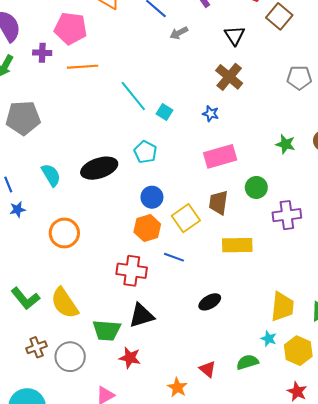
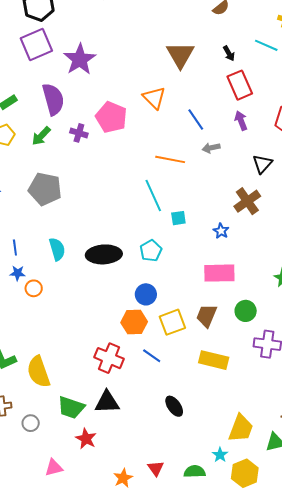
orange line: (83, 67) -> (170, 159), moved
cyan square: (164, 112) -> (178, 218), turned 35
orange circle: (64, 233) -> (34, 288), moved, size x0.6
black ellipse: (210, 302) -> (174, 406), turned 70
gray circle: (70, 357) -> (31, 423), size x0.6

